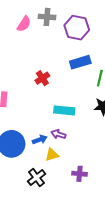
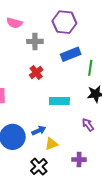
gray cross: (47, 17) -> (35, 41), moved
pink semicircle: (24, 24) -> (14, 23), turned 77
purple arrow: (58, 134) -> (88, 125), moved, turned 40

